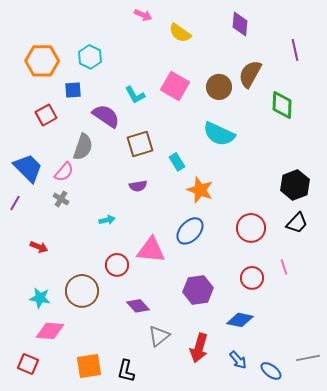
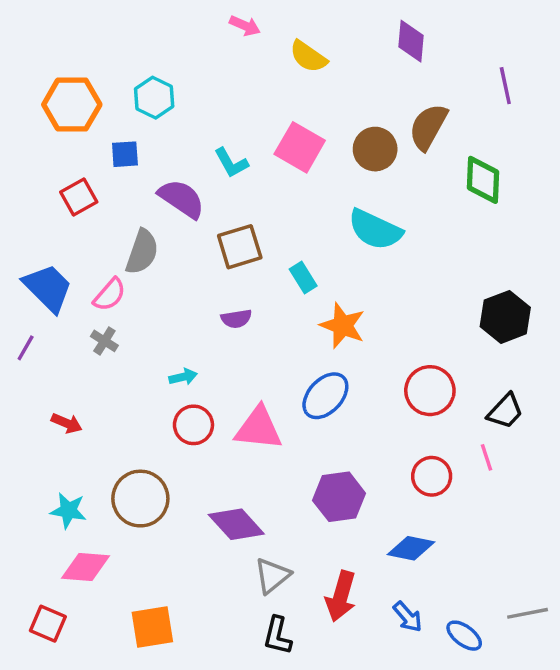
black trapezoid: (297, 223) -> (505, 411), moved
red circle: (117, 265) -> (193, 425), moved
purple diamond: (138, 306) -> (236, 524), size x1.4
black L-shape: (126, 371) -> (277, 636), moved

